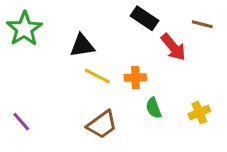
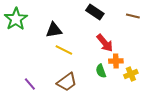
red arrow: (173, 47) -> (105, 43), moved
orange cross: (135, 78) -> (116, 61), moved
purple line: (21, 122) -> (30, 84), moved

